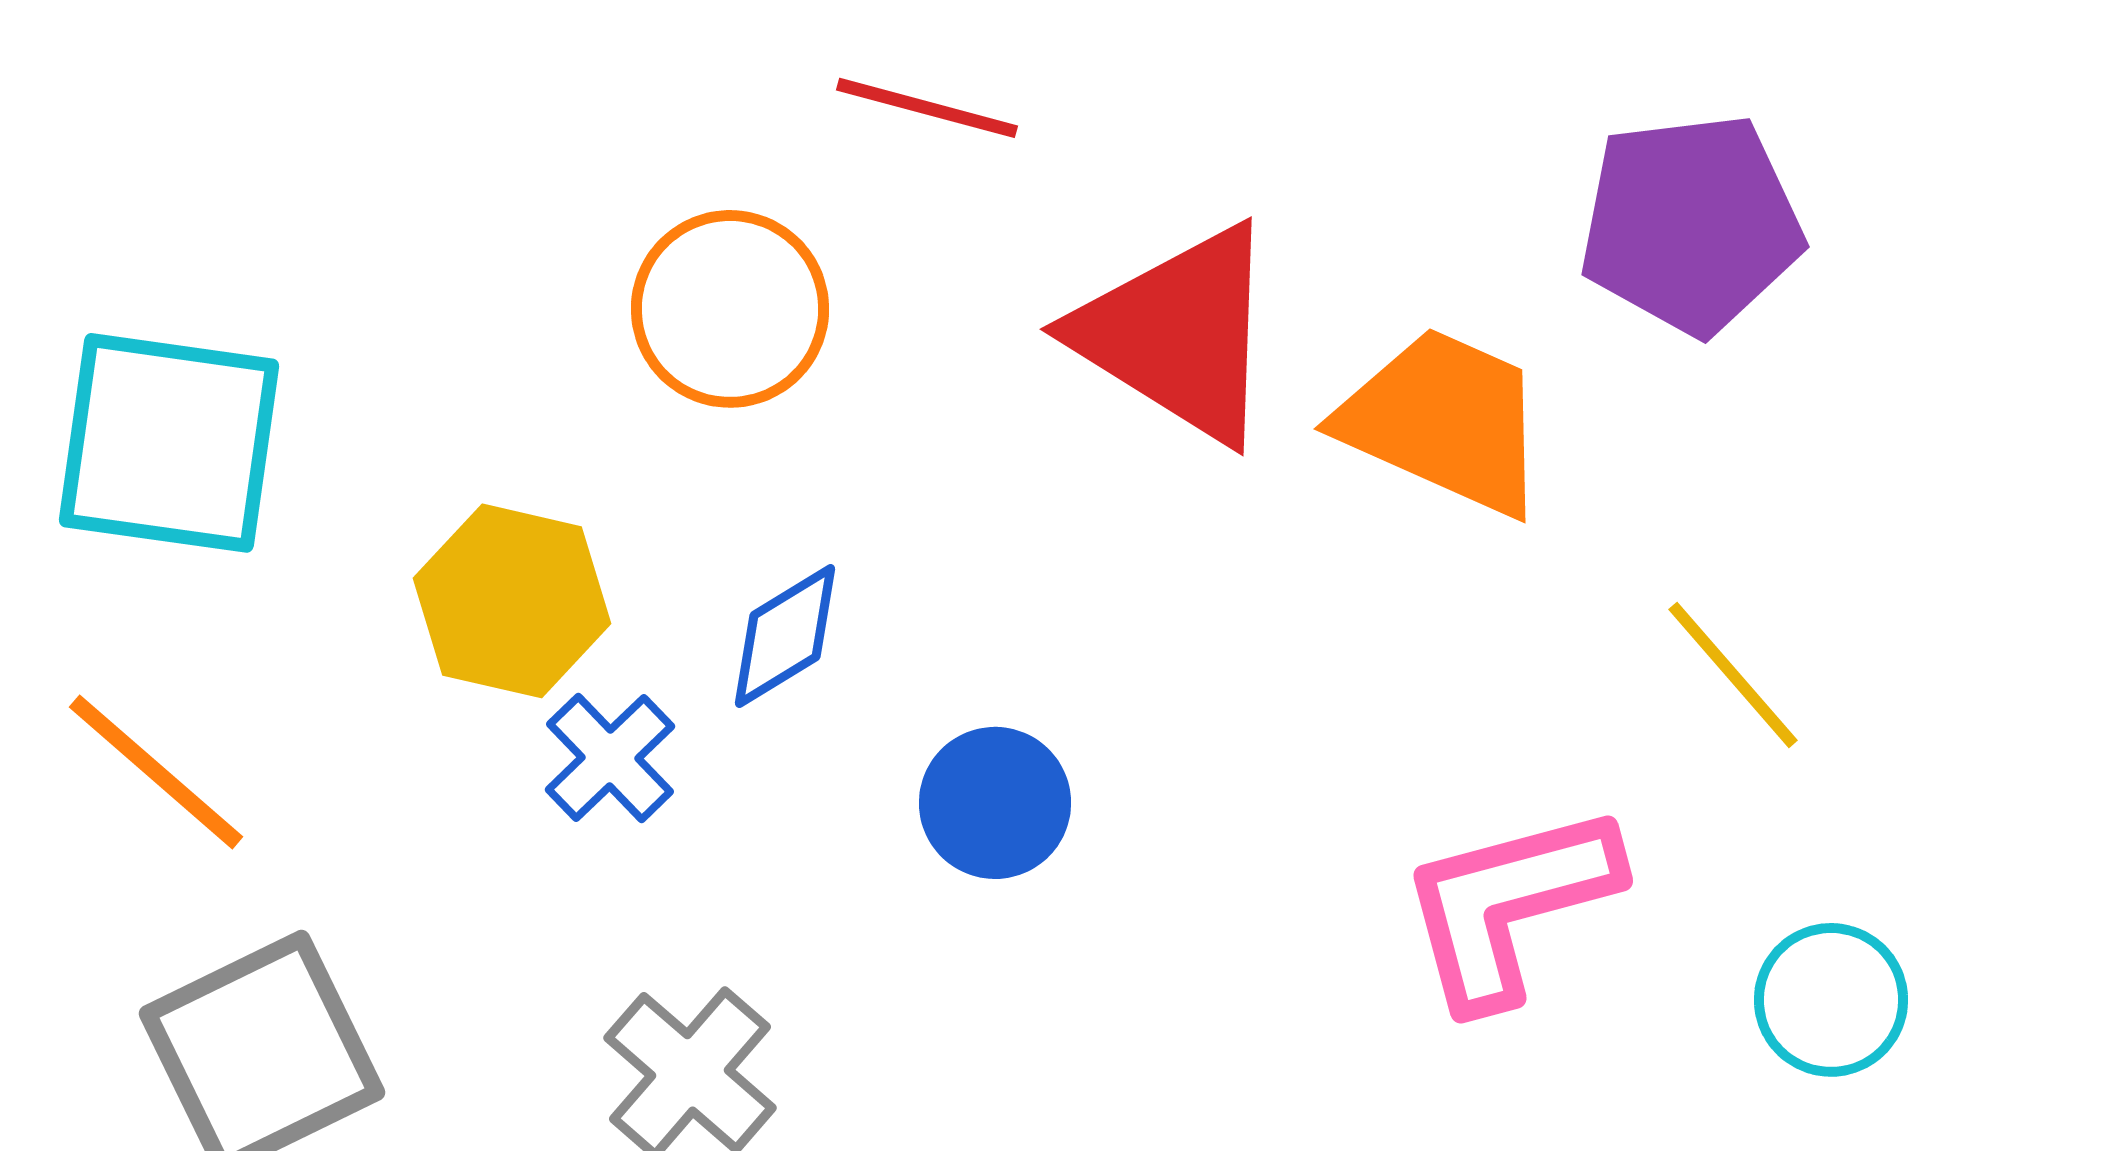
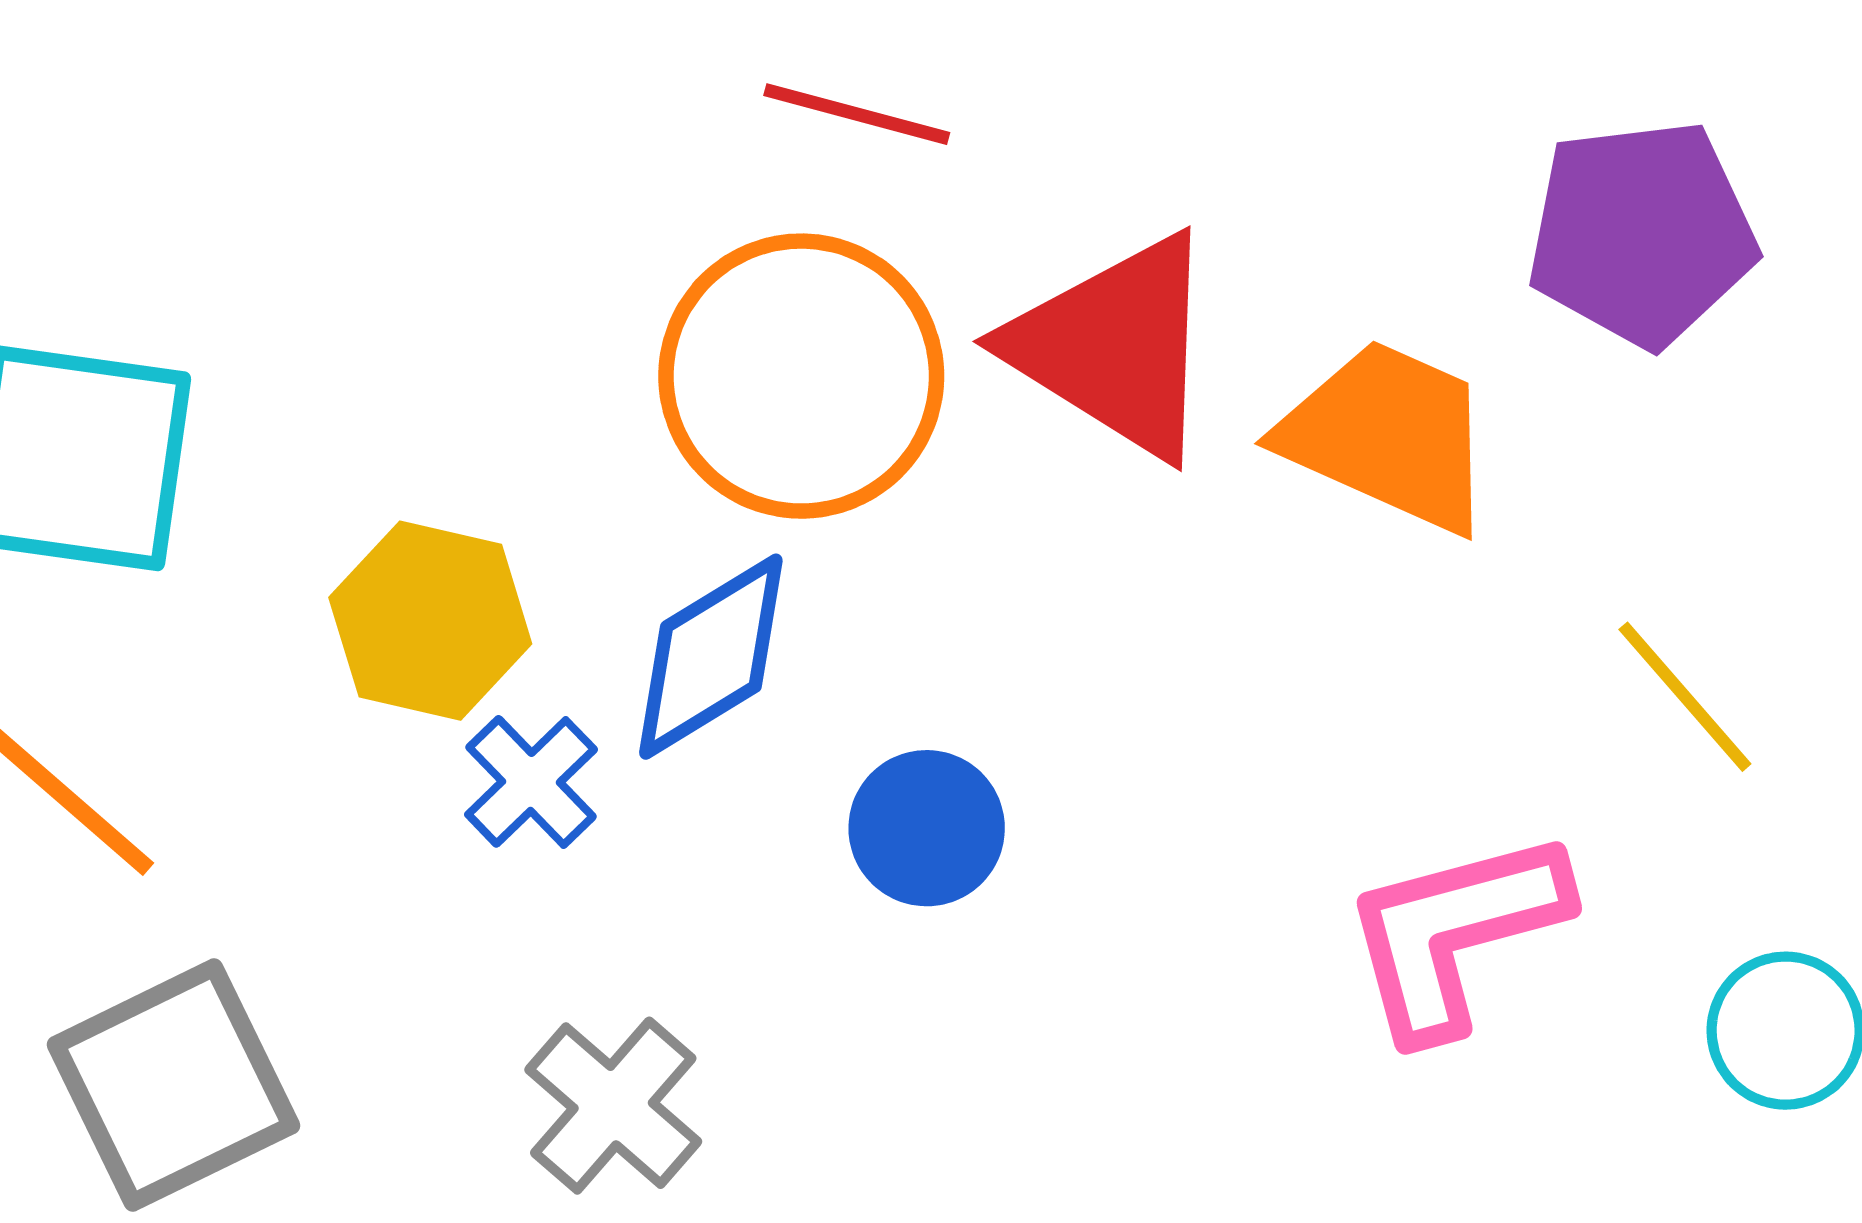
orange circle: (730, 309) -> (801, 376), moved, size x1.4
blue diamond: (785, 636) -> (711, 657), size x1.4

